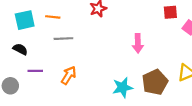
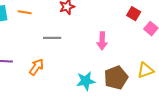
red square: (170, 12) -> (134, 14), turned 32
gray line: (63, 39) -> (52, 38), moved

